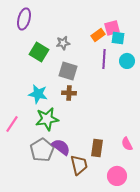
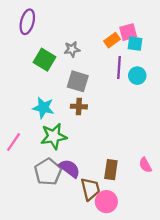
cyan circle: (127, 61) -> (137, 76), moved
pink circle: (117, 176) -> (106, 202), moved

